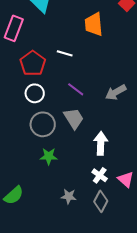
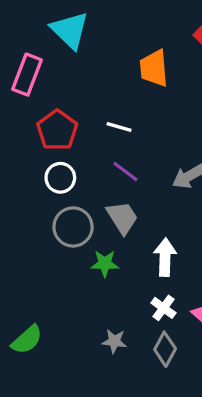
white line: (65, 53) -> (119, 127), moved
green star: (49, 156) -> (105, 263), moved

